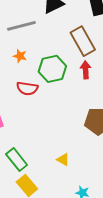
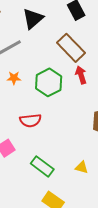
red semicircle: (27, 88) -> (30, 120), moved
green rectangle: (17, 160) -> (42, 166), moved

